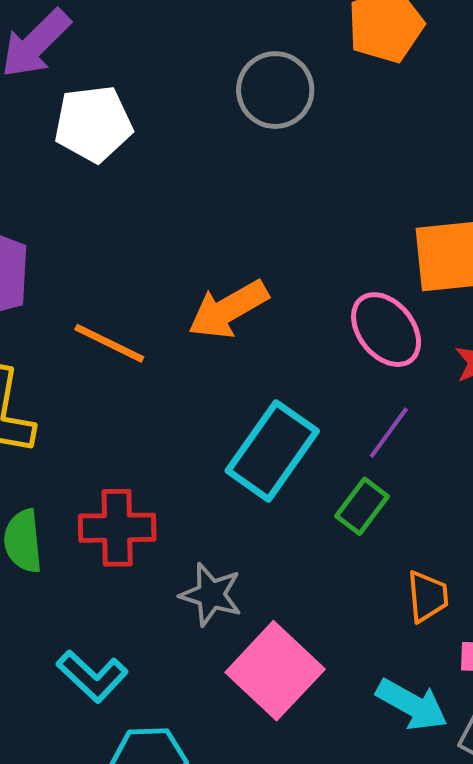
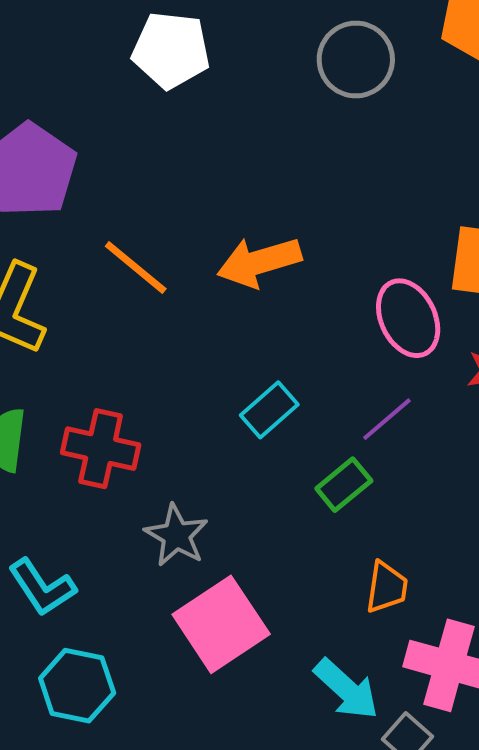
cyan rectangle: (272, 451) -> (269, 410), size x0.6

